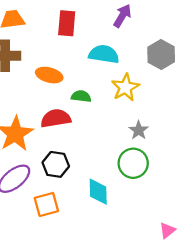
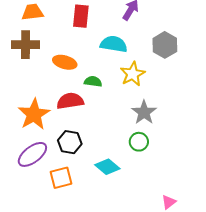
gray star: (139, 130) -> (144, 112), size x1.4
green circle: (133, 163) -> (139, 142), size x0.7
cyan diamond: (98, 192) -> (107, 167), turned -50

